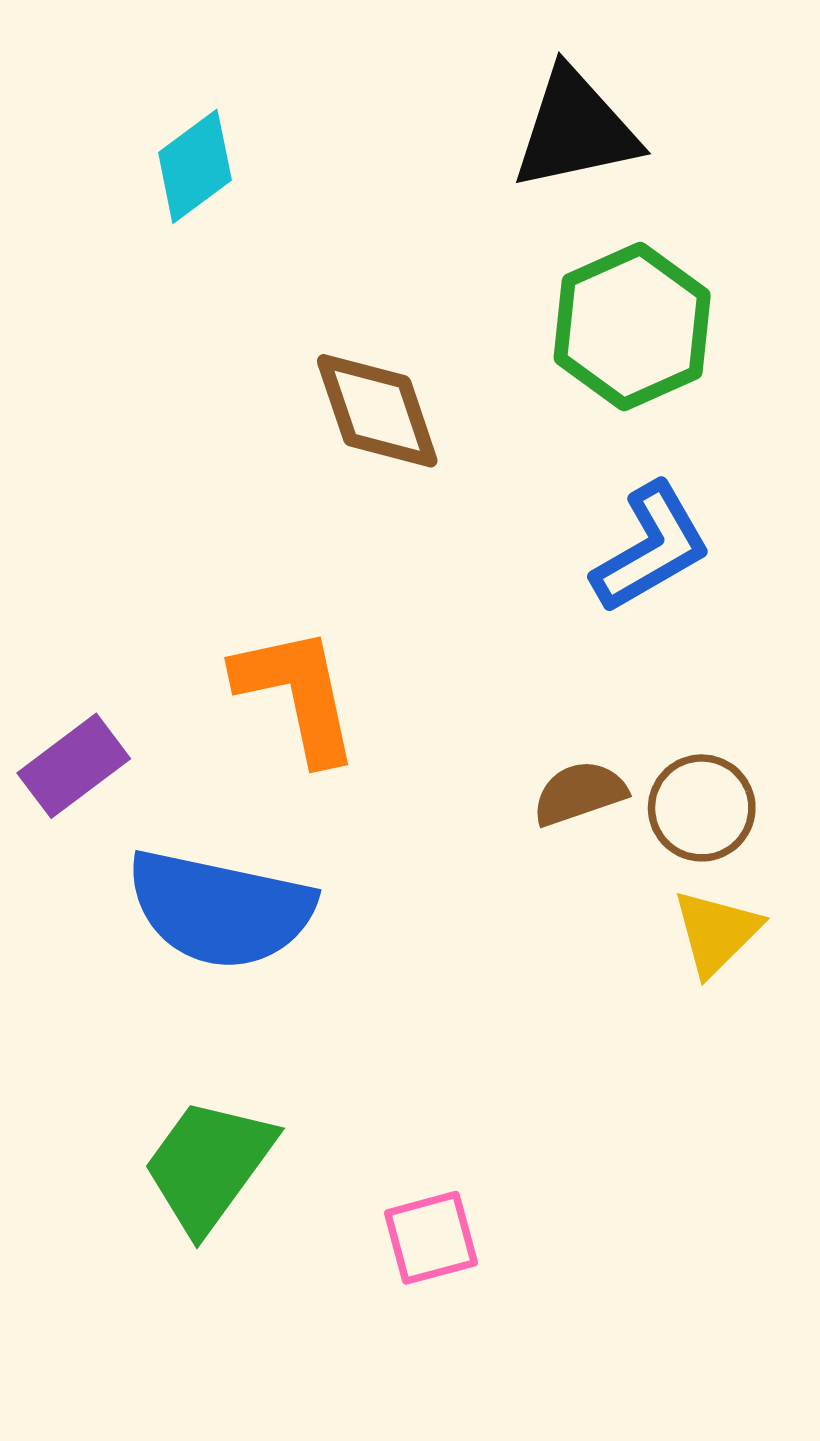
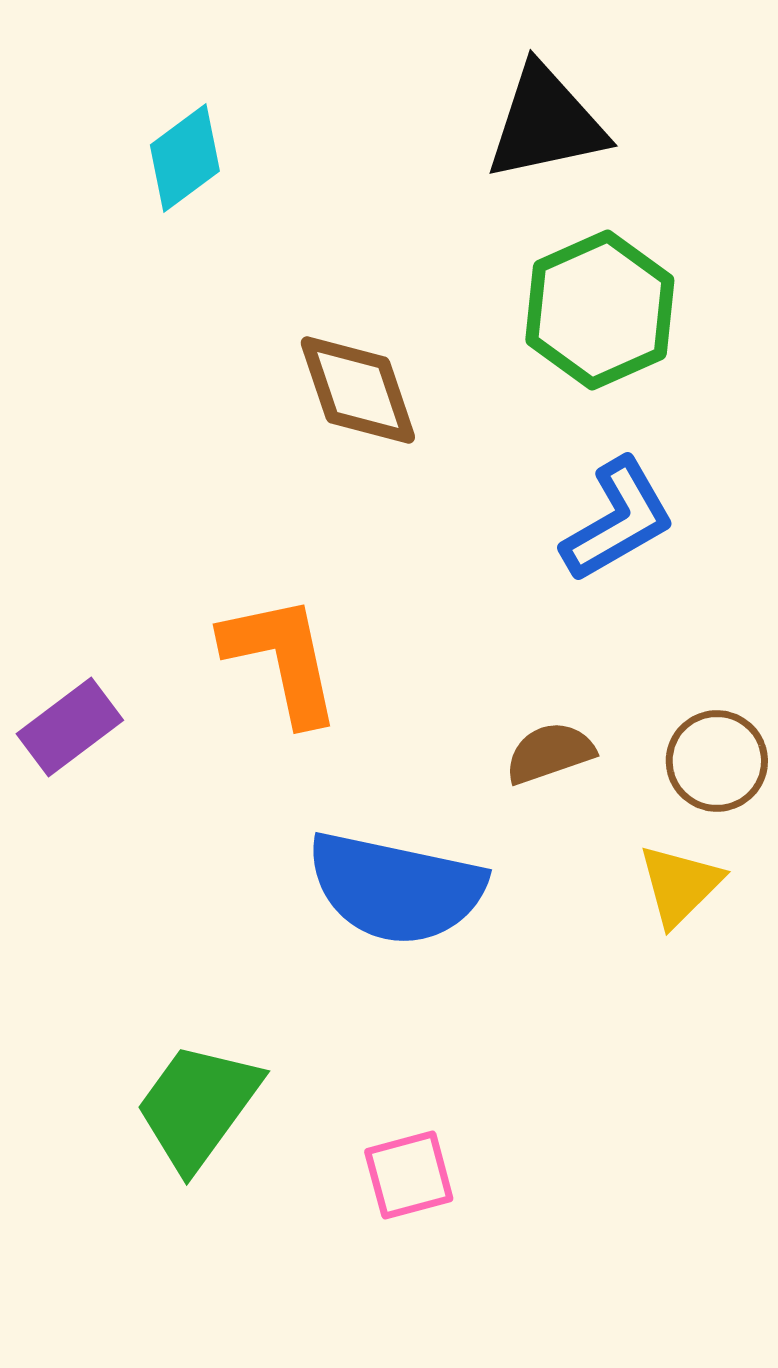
brown circle: (702, 808) -> (717, 761), moved
blue semicircle: (220, 909) -> (396, 888), moved

